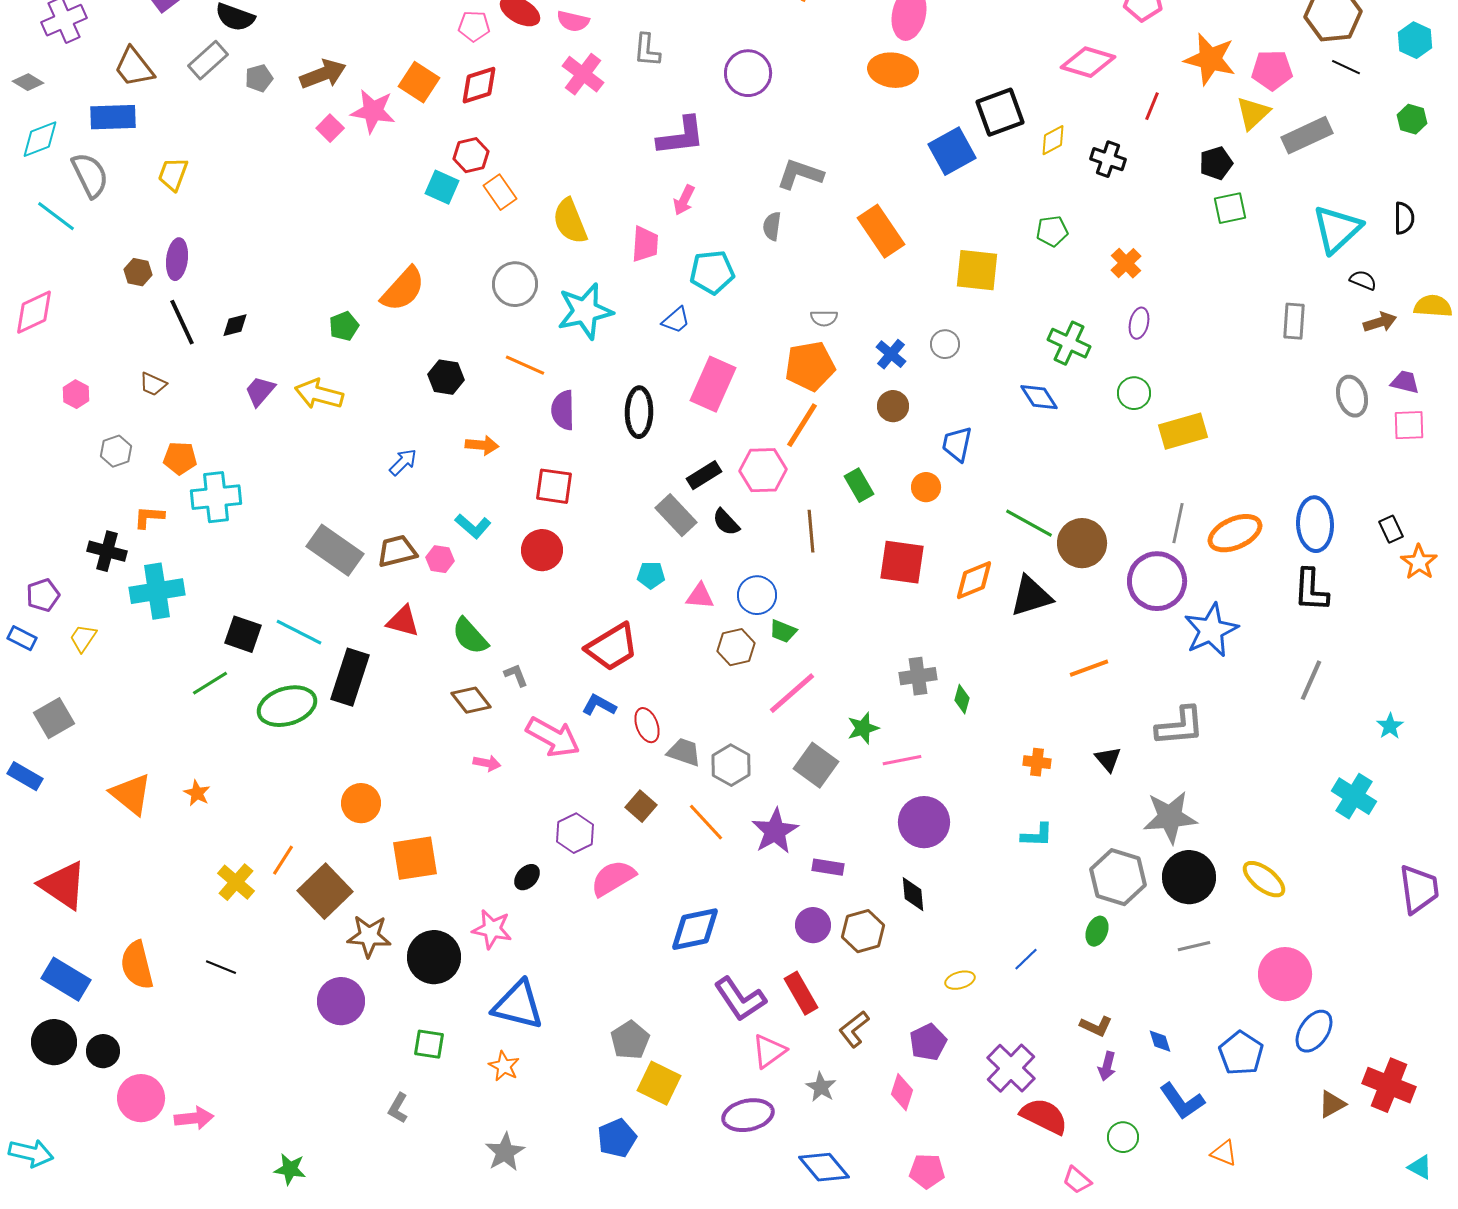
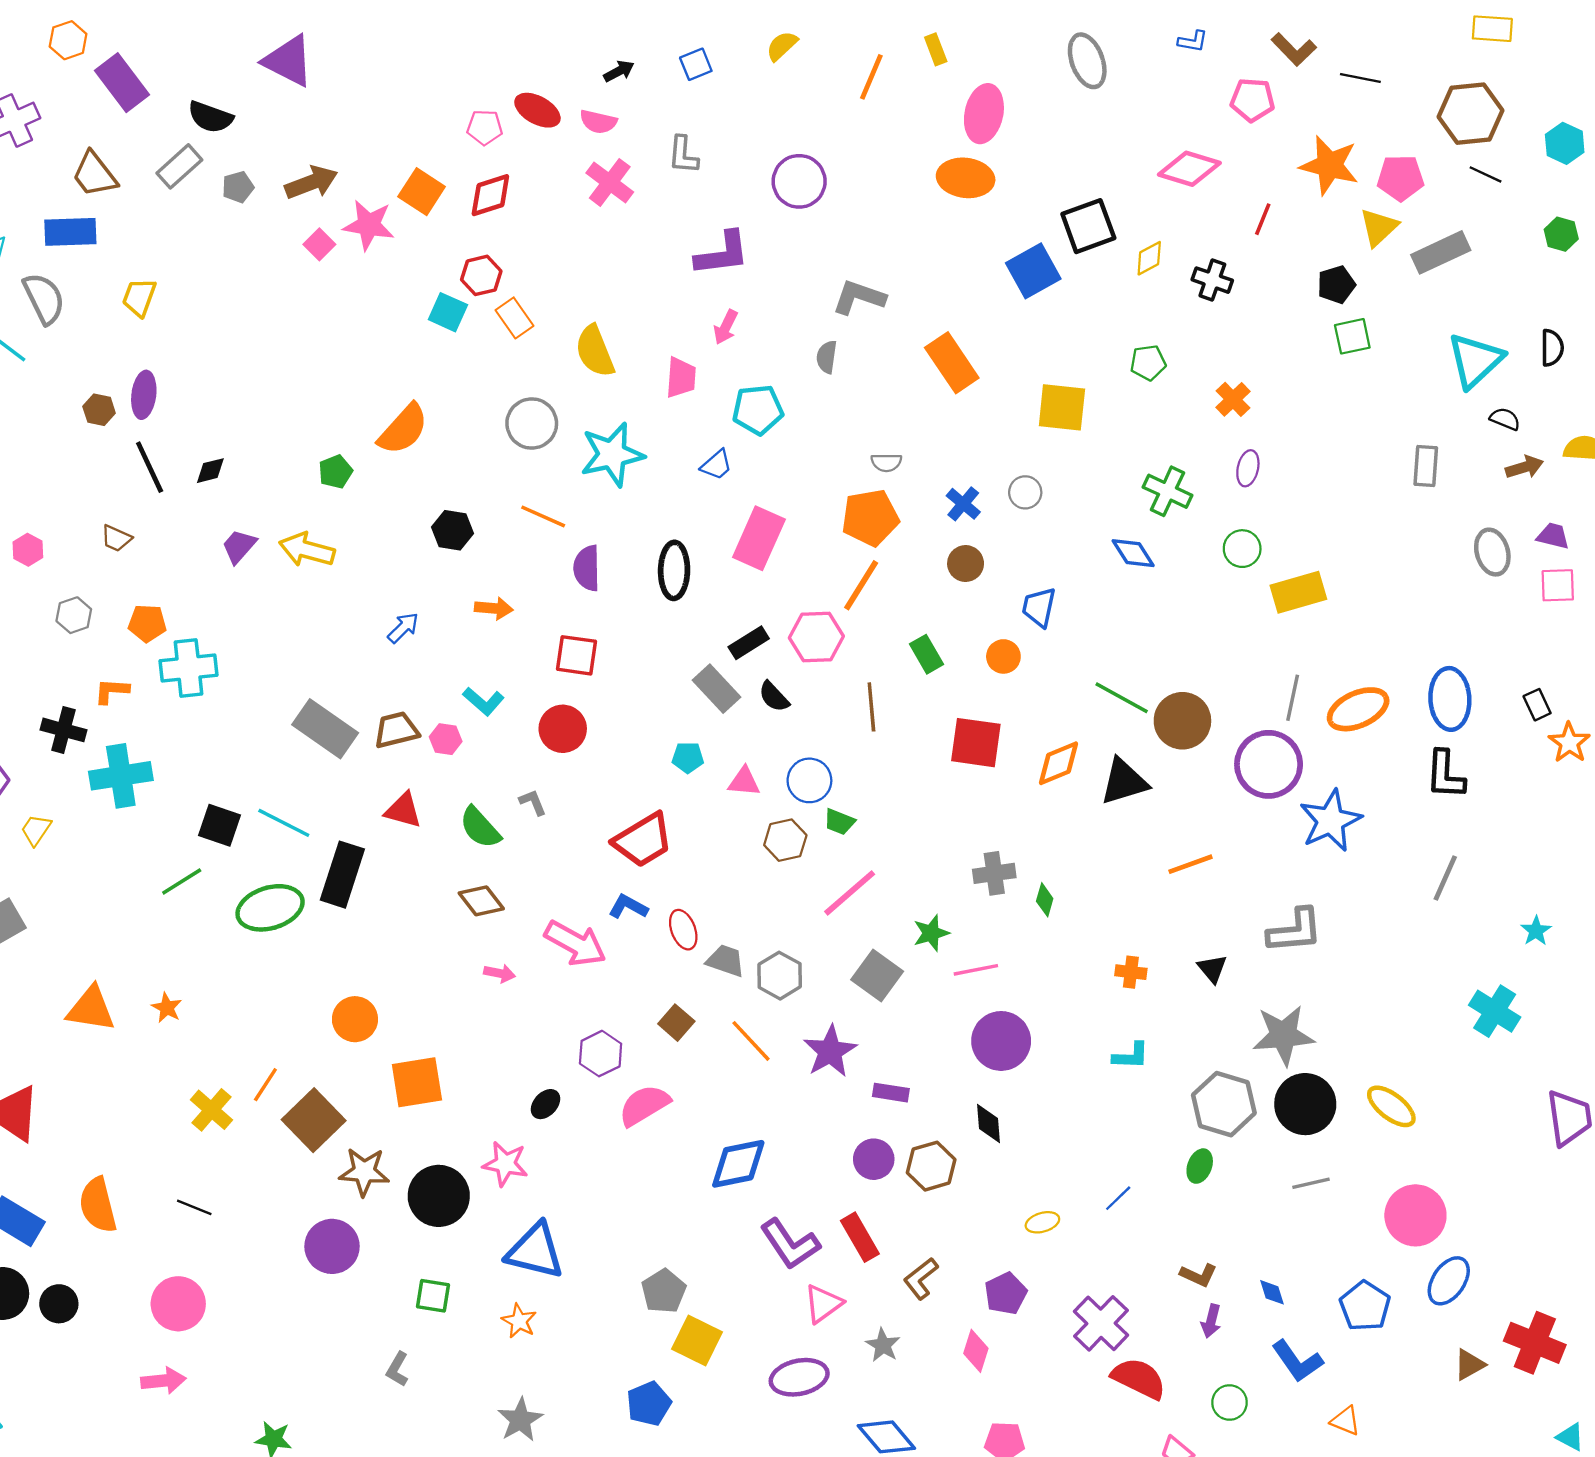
gray L-shape: (516, 675) -> (533, 802), moved
orange triangle: (131, 794) -> (91, 1009), turned -30
pink circle: (141, 1098) -> (178, 1304), moved

